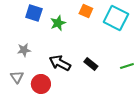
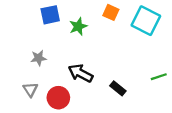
blue square: (34, 13) -> (50, 15), turned -30
black rectangle: (91, 64) -> (118, 88), moved

